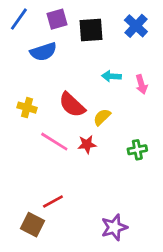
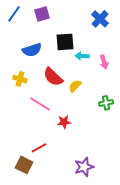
black square: (91, 30) -> (65, 42), moved
blue semicircle: (43, 52) -> (32, 50), moved
red star: (87, 144) -> (64, 122), moved
green cross: (137, 150) -> (106, 103), moved

